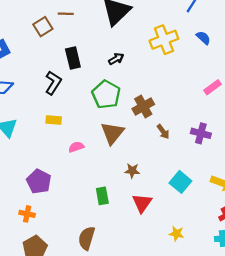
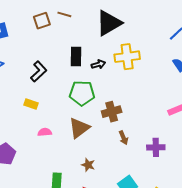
yellow cross: (164, 40) -> (127, 57), moved
black rectangle: (73, 58) -> (76, 57), moved
green pentagon: (106, 94) -> (82, 93), turned 30
purple cross: (201, 133) -> (156, 147), turned -30

